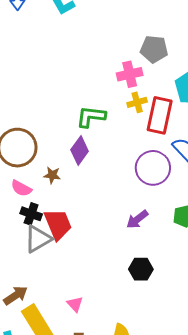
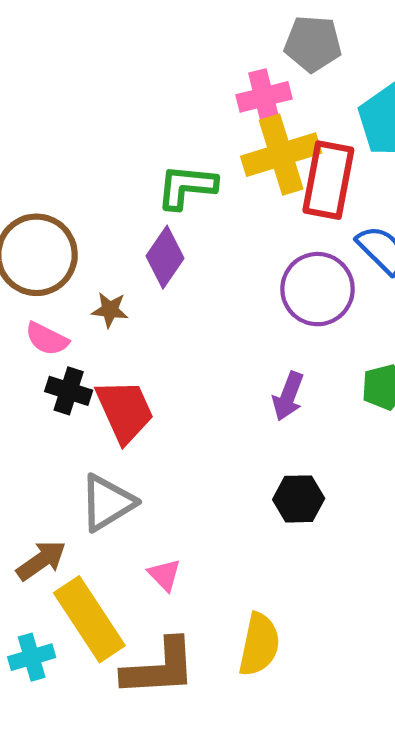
yellow cross: (137, 102) -> (281, 155), size x1.8
purple arrow: (137, 219) -> (288, 396), turned -30
gray triangle: (38, 239) -> (107, 503), moved

